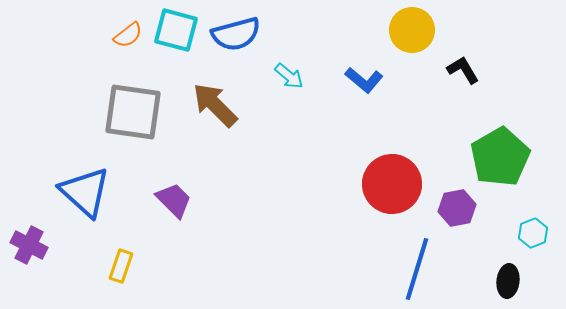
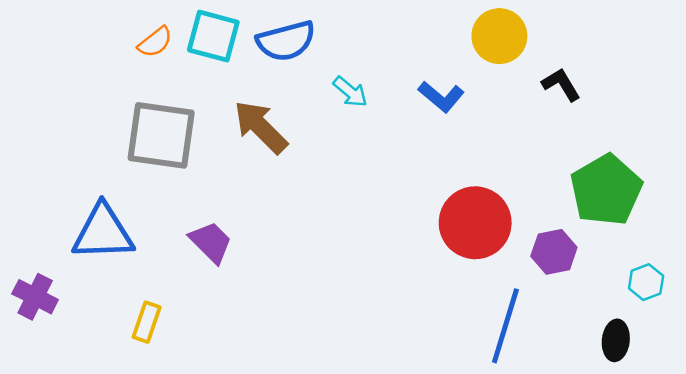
blue triangle: (85, 192) -> (103, 232), turned -44

